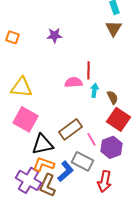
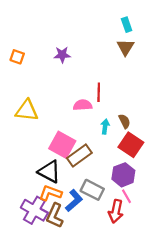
cyan arrow: (94, 90) -> (105, 127), moved
pink square: (26, 119) -> (62, 145), moved
pink line: (92, 139) -> (127, 196), moved
black triangle: (42, 144) -> (49, 172), turned 40

